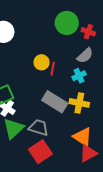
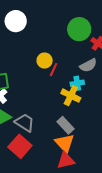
gray rectangle: (55, 102) -> (66, 125), moved, size x0.7
yellow cross: (79, 103) -> (71, 96), moved
red square: (40, 152) -> (20, 146), turned -30

